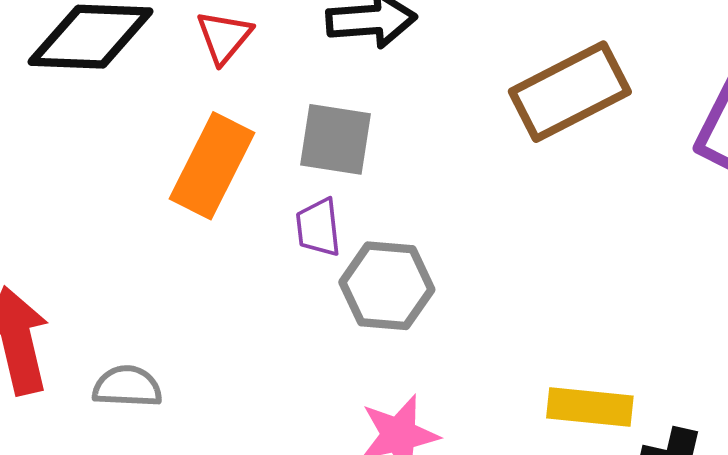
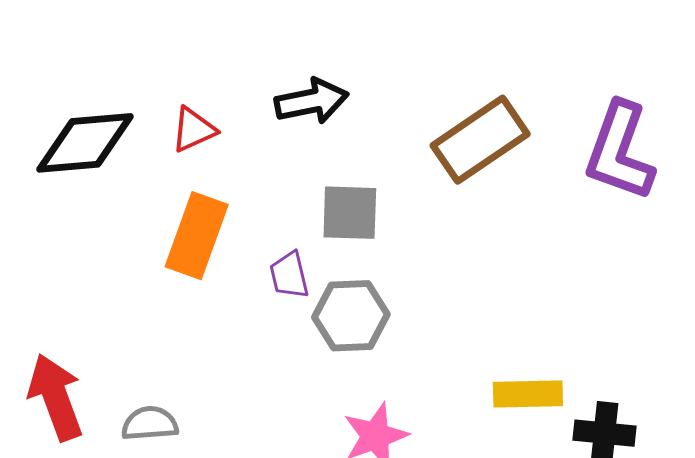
red triangle: (224, 37) -> (194, 130), turned 33
gray square: (335, 139) -> (350, 213), moved

